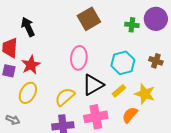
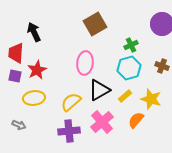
green cross: (132, 25) -> (131, 45), moved, turned -32
yellow ellipse: (28, 93) -> (34, 98), turned 55
pink cross: (96, 117) -> (102, 122), turned -30

